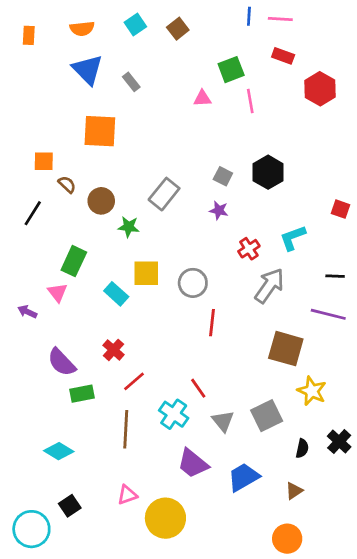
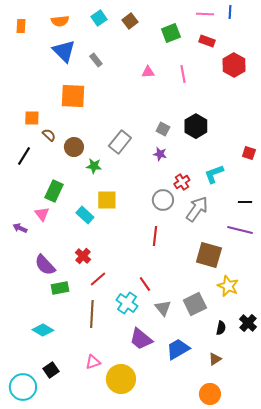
blue line: (249, 16) -> (230, 12), moved
green square: (231, 70) -> (171, 33), moved
gray circle: (193, 283) -> (163, 200), moved

